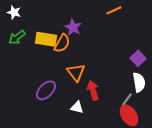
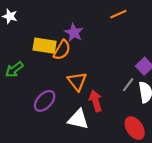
green arrow: (17, 37) -> (14, 69), moved
gray line: (127, 99) -> (128, 85), moved
white triangle: (77, 107) -> (78, 119), size x1.5

